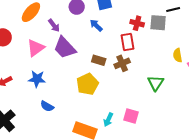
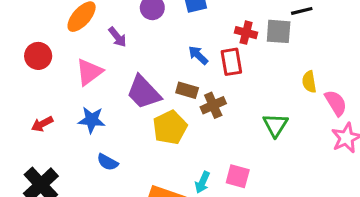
blue arrow: (96, 25) -> (198, 55), moved
purple trapezoid: (65, 48) -> (144, 92), moved
brown cross: (122, 63) -> (213, 105), moved

